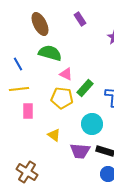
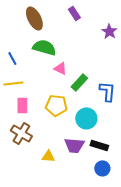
yellow pentagon: (62, 98) -> (56, 105), moved
yellow triangle: (54, 135) -> (48, 156), moved, turned -32
brown cross: (27, 172) -> (21, 133), moved

